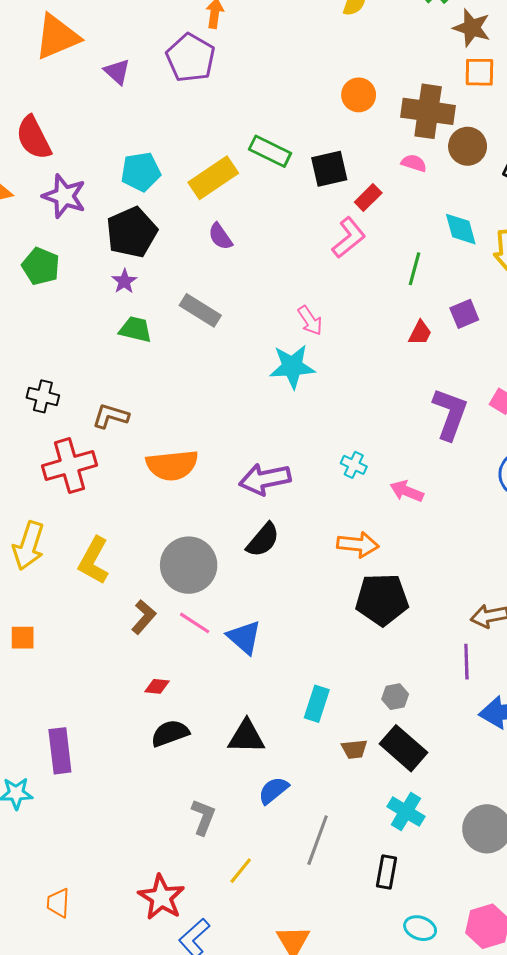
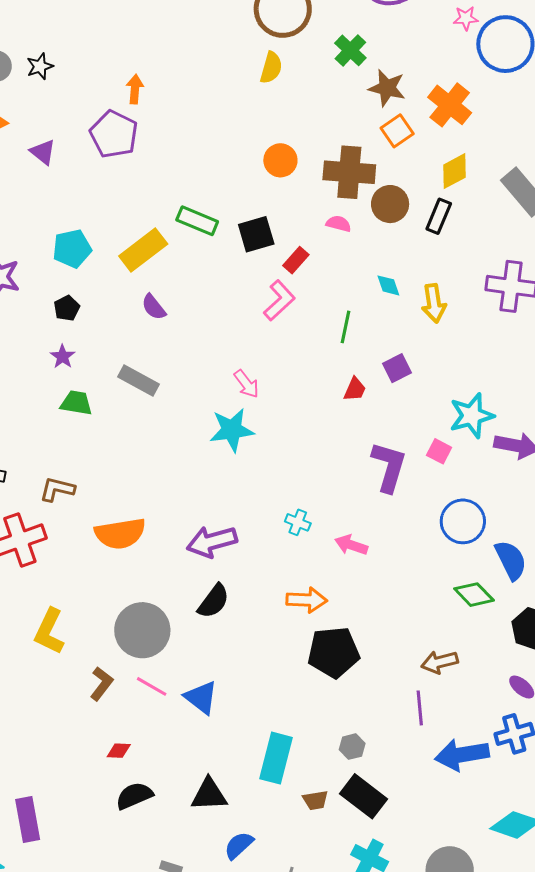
orange square: (479, 72) -> (397, 131), turned -32
cyan diamond: (461, 229) -> (388, 285), size x0.7
black pentagon: (132, 232) -> (67, 308), size x0.5
cyan rectangle: (317, 704) -> (276, 758), size x1.4

